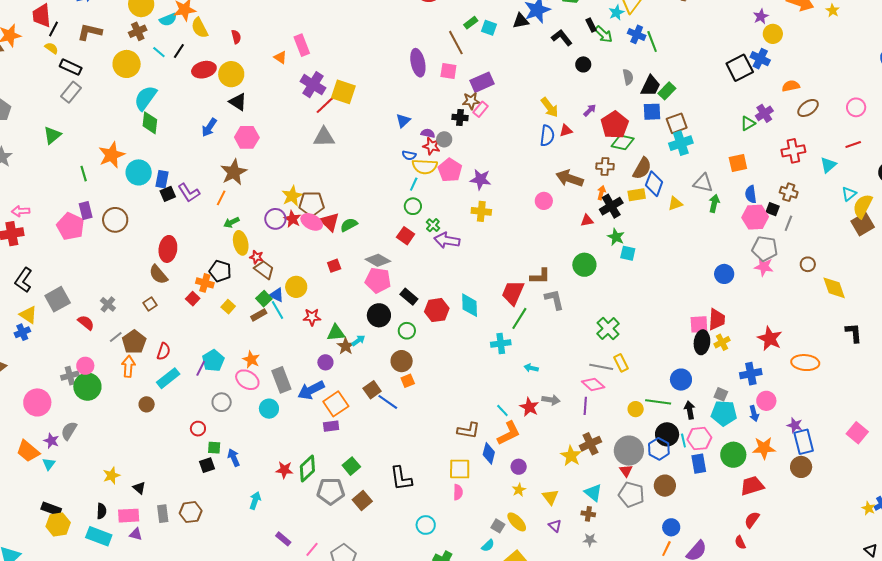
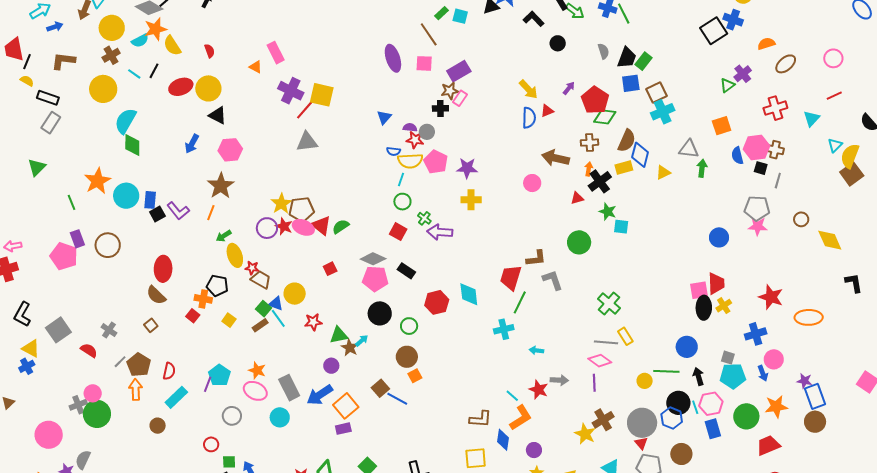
pink hexagon: (755, 217) -> (756, 147), moved
black rectangle: (409, 297) -> (406, 271), moved

